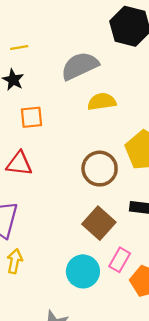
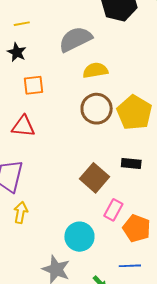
brown circle: (100, 169) -> (97, 109), moved
cyan circle: (83, 271) -> (79, 237), moved

